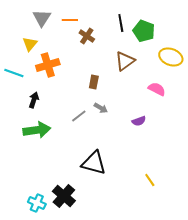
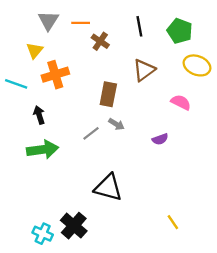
green pentagon: (144, 31) -> (180, 31), moved
brown rectangle: (94, 82) -> (108, 94), size x1.5
black arrow: (34, 100) -> (39, 115), turned -35
yellow line: (150, 180) -> (173, 222), moved

